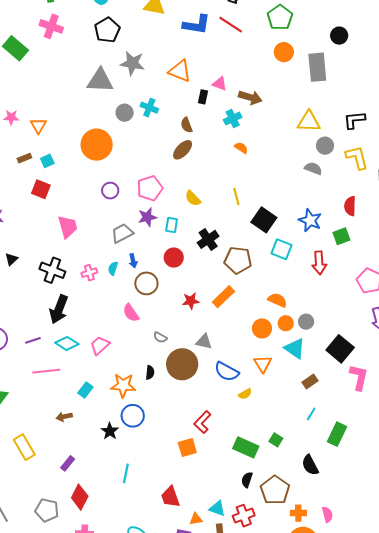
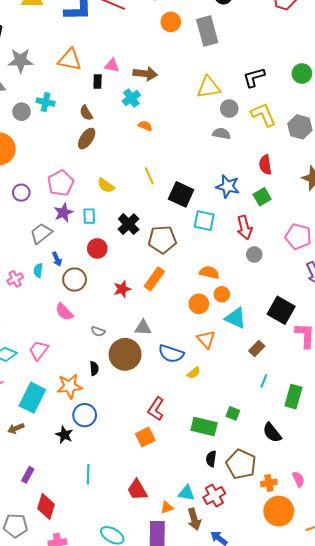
gray circle: (306, 322) -> (254, 255), moved
cyan rectangle: (85, 390) -> (32, 398), size x1.8

